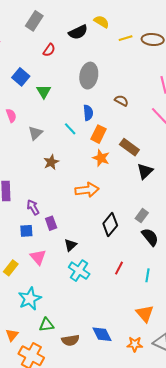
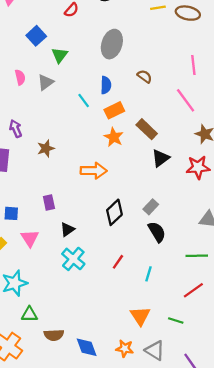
gray triangle: (35, 133) -> (46, 82), moved
orange rectangle: (99, 134) -> (114, 110), turned 30
brown star: (51, 162) -> (46, 148), moved
purple arrow: (33, 207) -> (16, 129), moved
blue square: (26, 231) -> (11, 213), moved
blue diamond: (102, 334) -> (87, 347), moved

